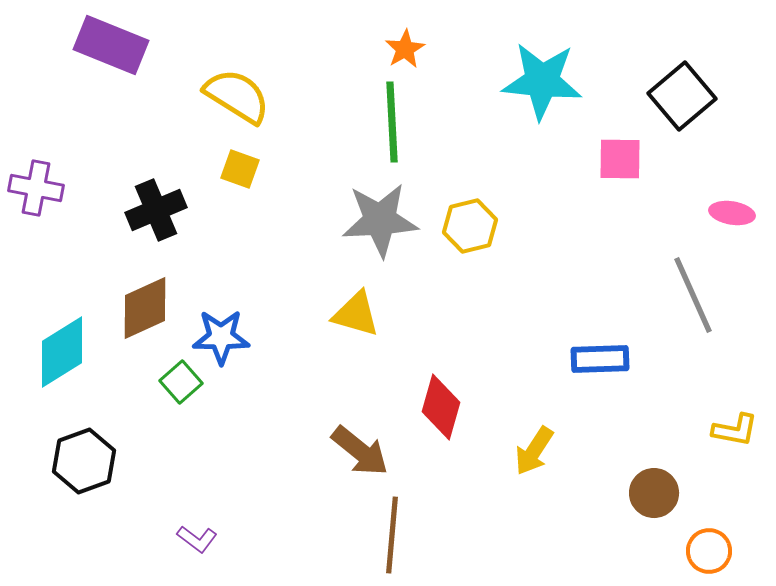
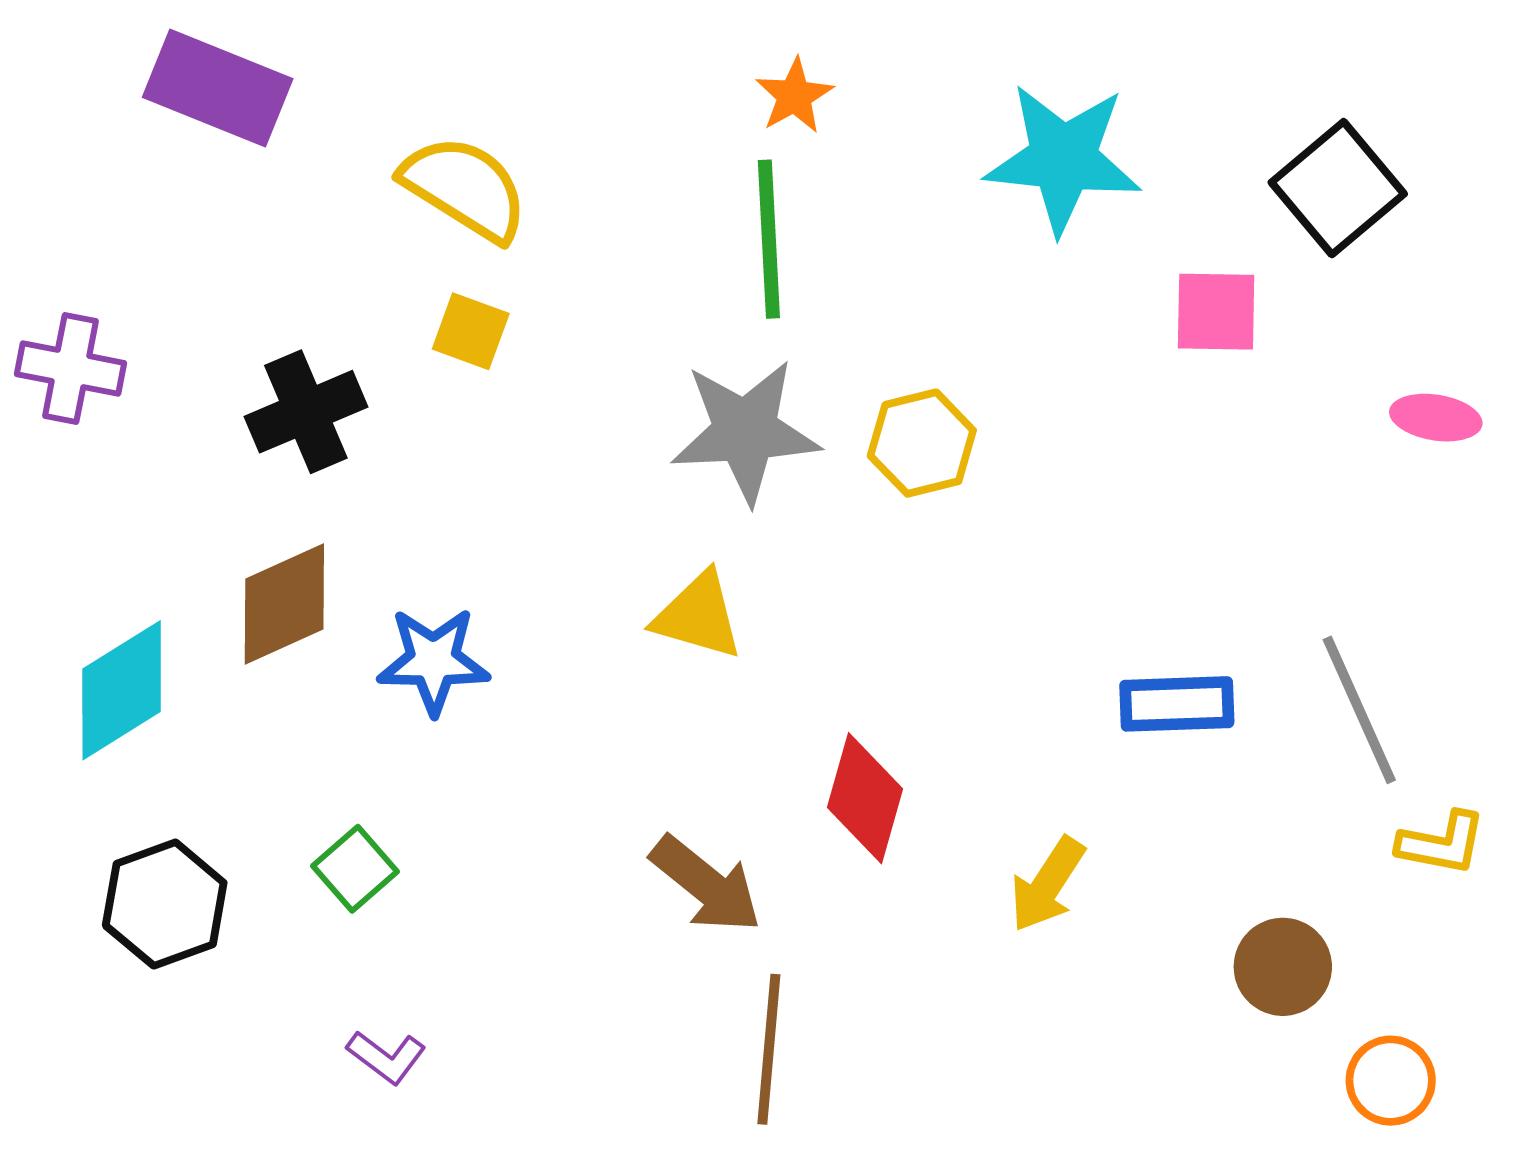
gray line: (693, 295) -> (1359, 710), moved
green square: (181, 382) -> (355, 869), moved

